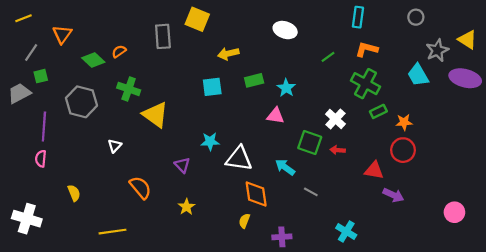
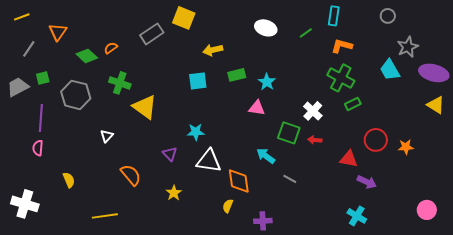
gray rectangle: (163, 36) -> (152, 34), turned 60
yellow triangle: (467, 40) -> (436, 105), moved
green line: (328, 57) -> (306, 33), moved
green square: (41, 76) -> (43, 78), moved
orange star: (404, 122) -> (406, 147), moved
white triangle: (239, 159) -> (209, 161), moved
pink circle: (454, 212) -> (427, 210), moved
cyan cross: (346, 232) -> (357, 216), moved

